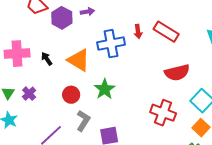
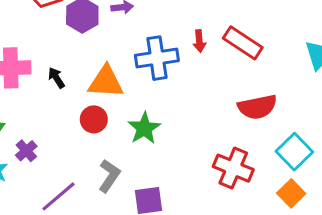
orange triangle: (79, 60) -> (106, 82), turned -30
purple cross: (29, 94) -> (26, 151), moved
red circle: (71, 95) -> (94, 119), moved

